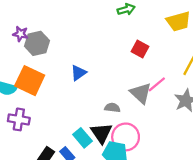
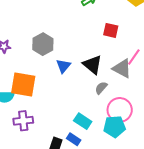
gray hexagon: (37, 43) -> (43, 44), moved
gray semicircle: (112, 108) -> (101, 88), turned -40
black triangle: (101, 133) -> (92, 65), moved

